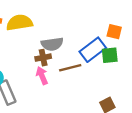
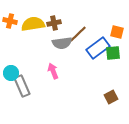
brown cross: (43, 58) -> (54, 23), moved
brown line: (70, 68) -> (78, 34), moved, turned -30

